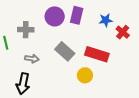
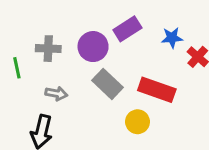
purple rectangle: (77, 15) -> (127, 29), turned 42
purple circle: (55, 16) -> (93, 47), moved

